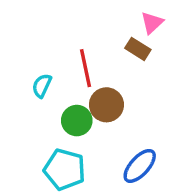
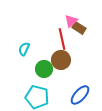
pink triangle: (152, 23) -> (71, 21), moved
red line: (86, 68) -> (62, 39), moved

